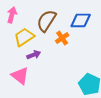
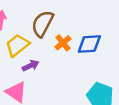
blue diamond: (81, 20) -> (89, 44), moved

